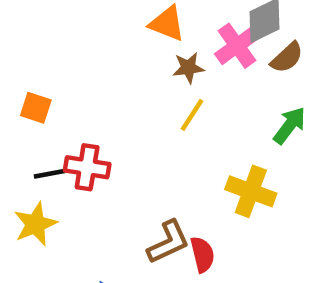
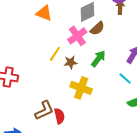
pink cross: (237, 46) -> (77, 36), moved
brown star: (188, 68) -> (71, 62), moved

